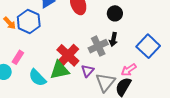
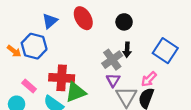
red cross: (68, 55) -> (62, 78), moved, turned -30
pink rectangle: (18, 57) -> (29, 86), turned -72
purple triangle: (88, 71) -> (113, 80), moved

